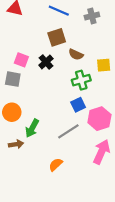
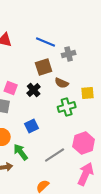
gray cross: (92, 16) -> (69, 54), moved
blue square: (78, 105) -> (32, 126), moved
green arrow: (32, 128) -> (21, 152), turned 114

